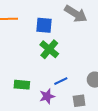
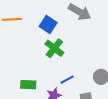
blue square: (44, 25) -> (48, 25), turned 30

